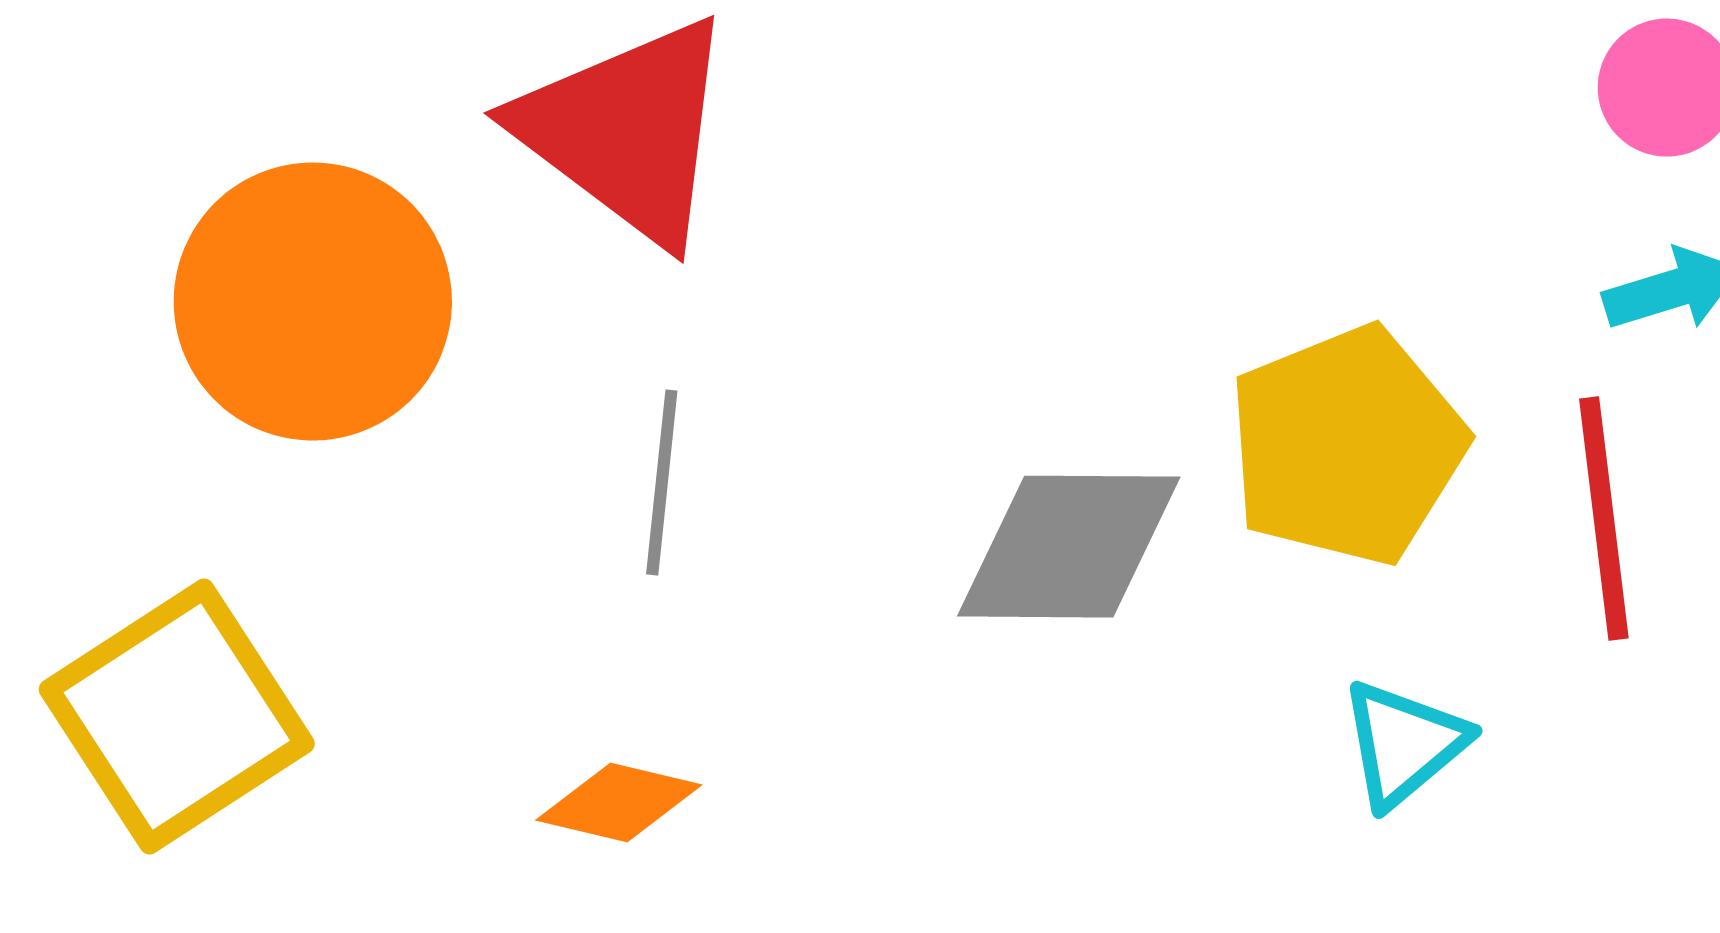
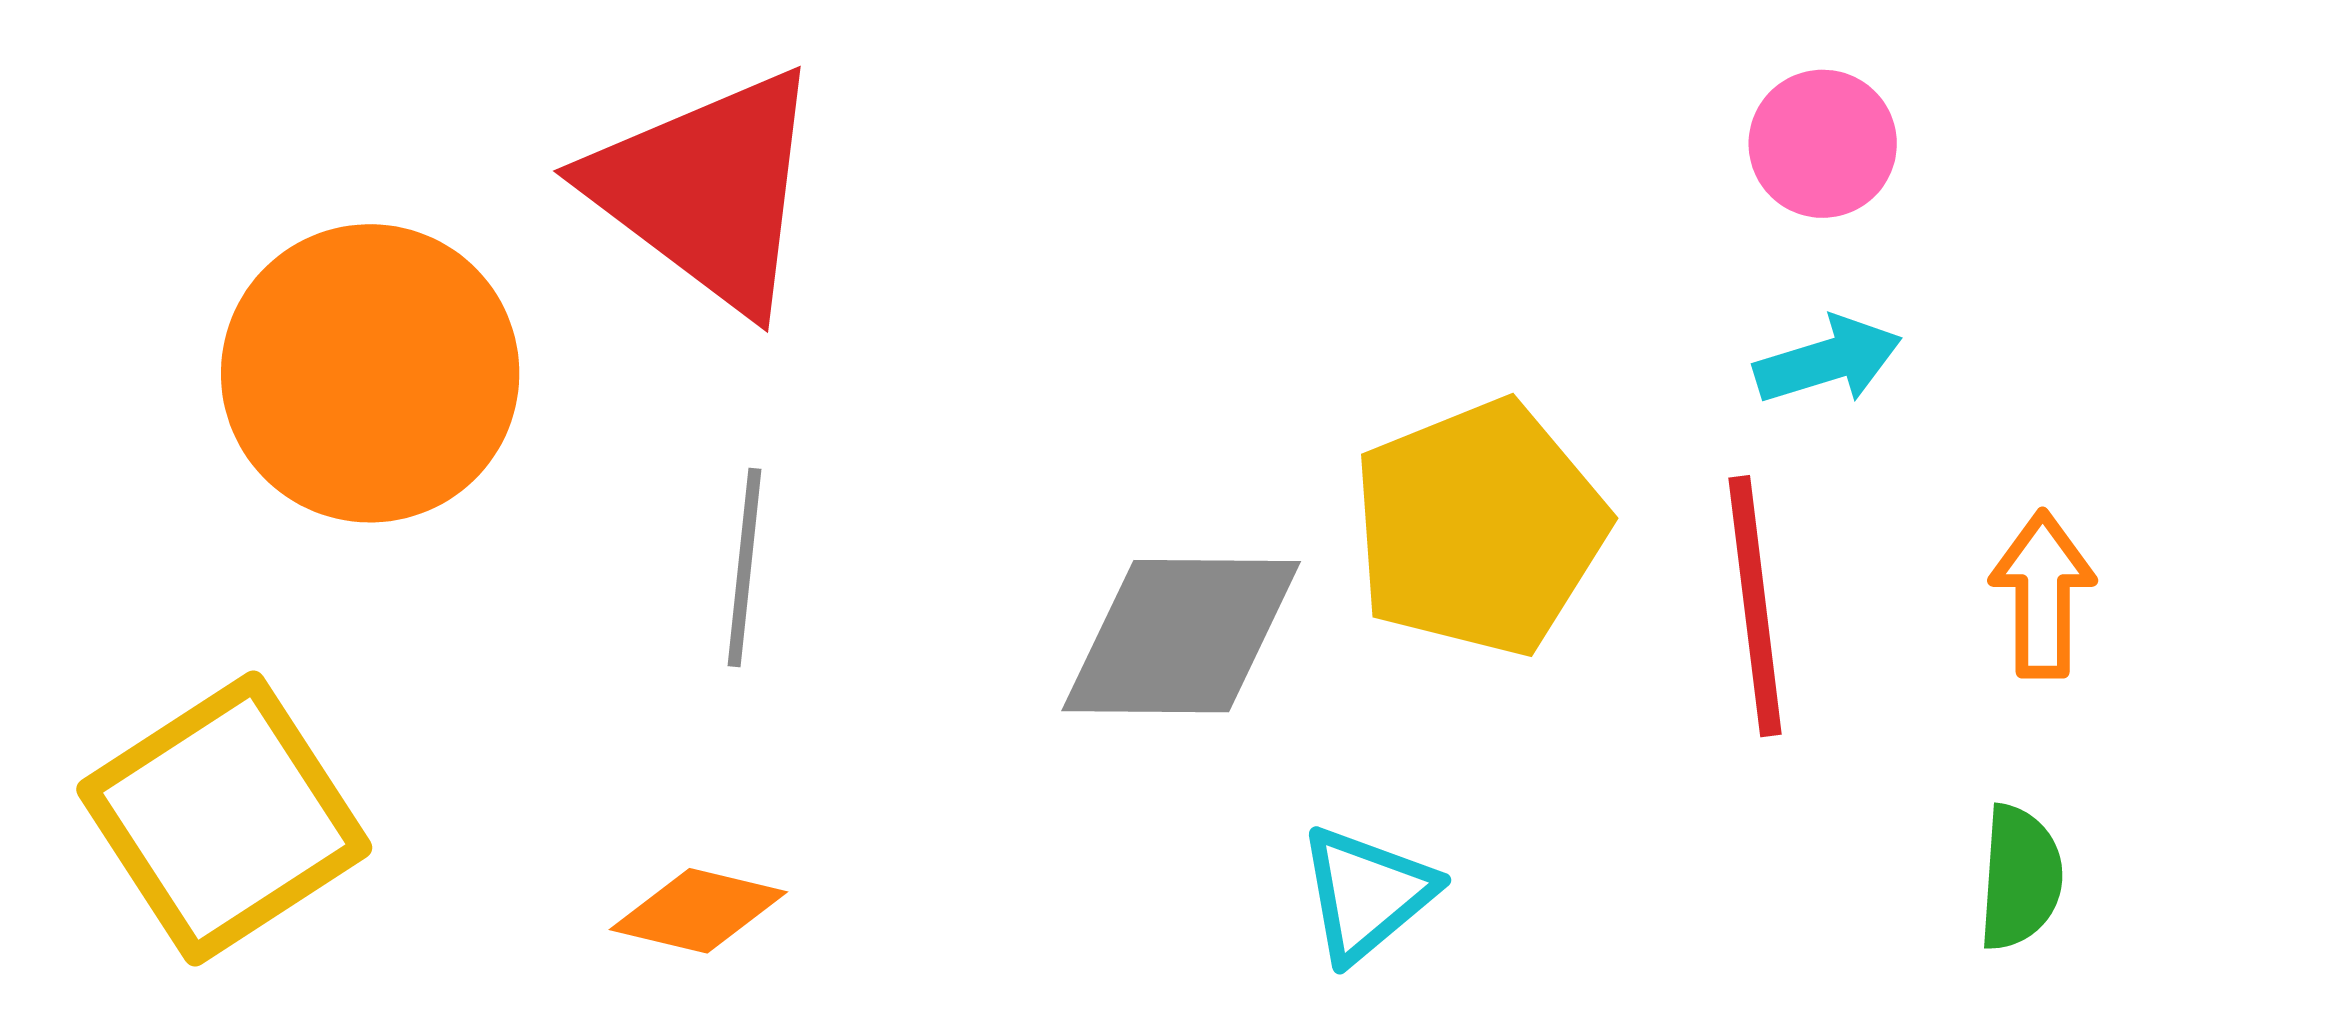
cyan triangle: (1404, 744) -> (1367, 894), moved

